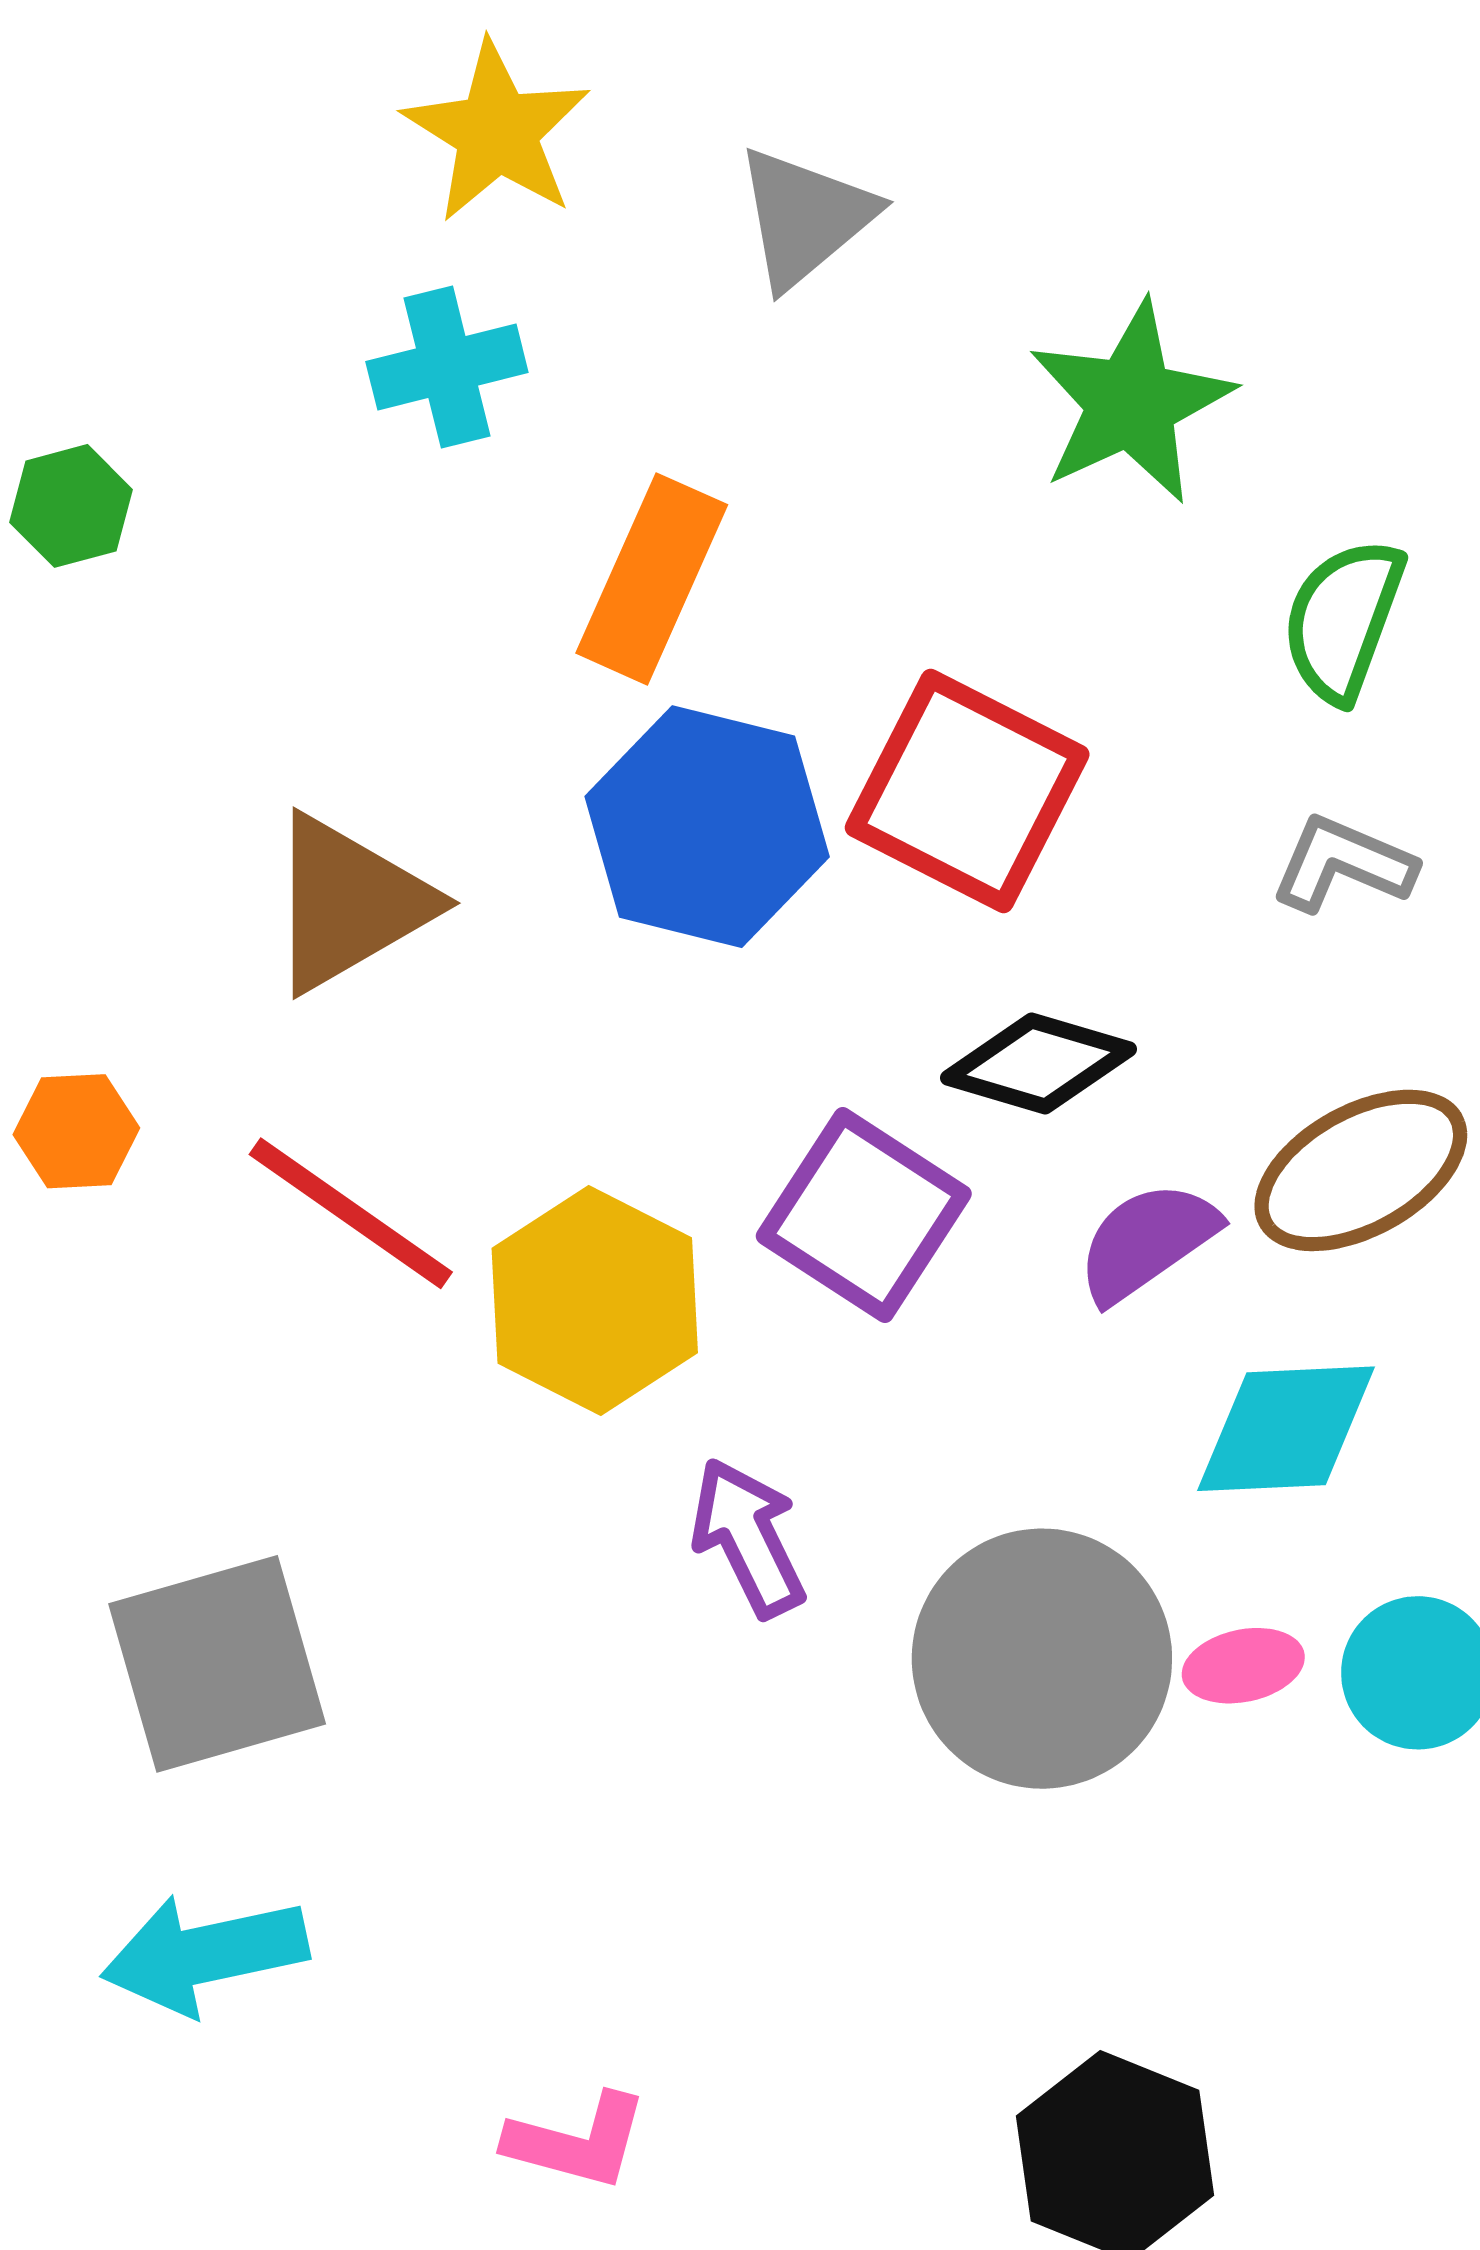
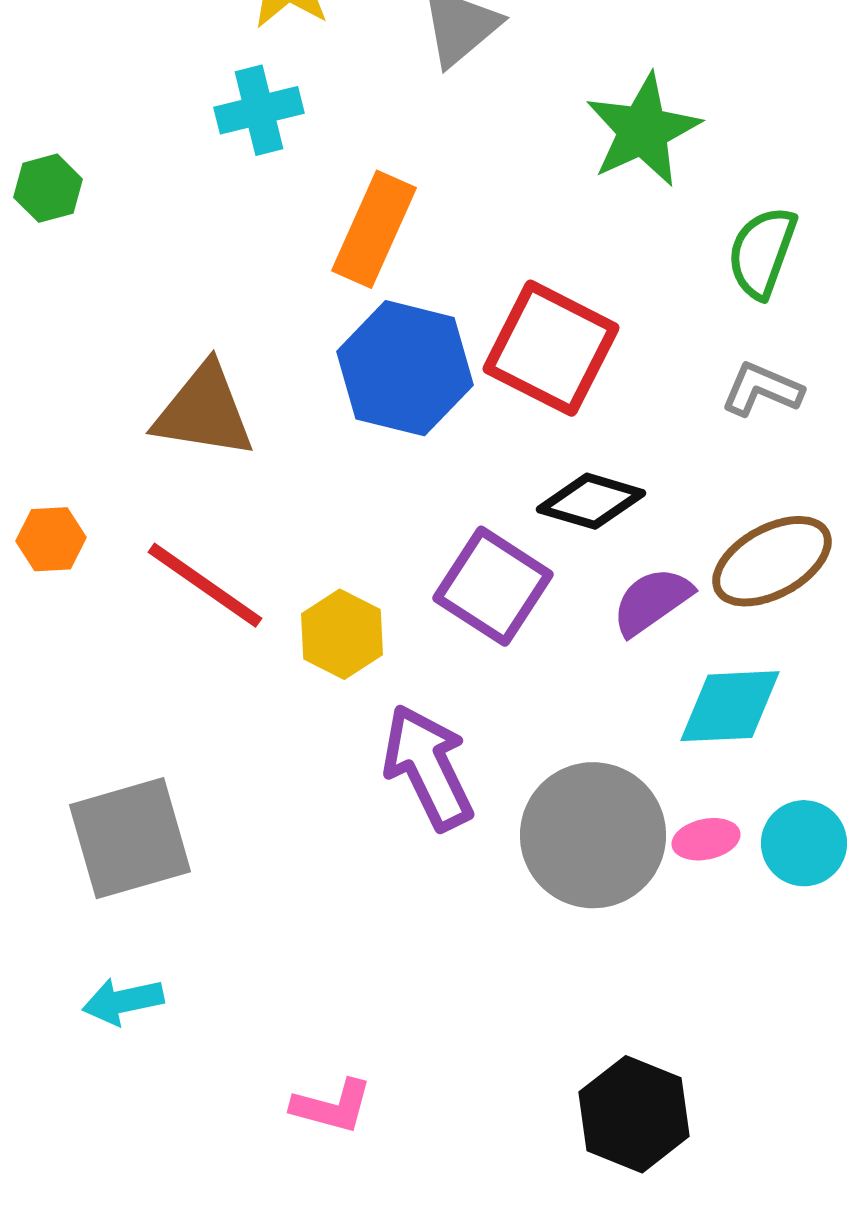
brown triangle: (349, 903) -> (204, 411), turned 39
yellow hexagon: (595, 1300) -> (342, 634), size x0.7
purple arrow: (748, 1537) -> (428, 767), size x1.4
cyan arrow: (205, 1954) -> (123, 1001), size x0.7

